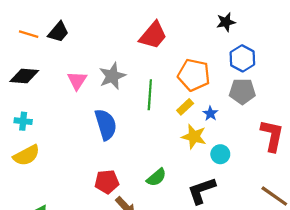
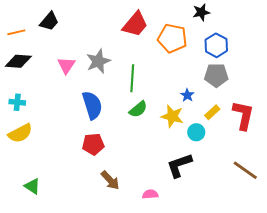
orange line: (29, 34) -> (16, 32), moved, turned -30
orange pentagon: (194, 75) -> (172, 38), moved
yellow rectangle: (185, 107) -> (212, 112), moved
green semicircle: (156, 177) -> (138, 109), moved
red pentagon: (107, 182) -> (93, 144), moved

